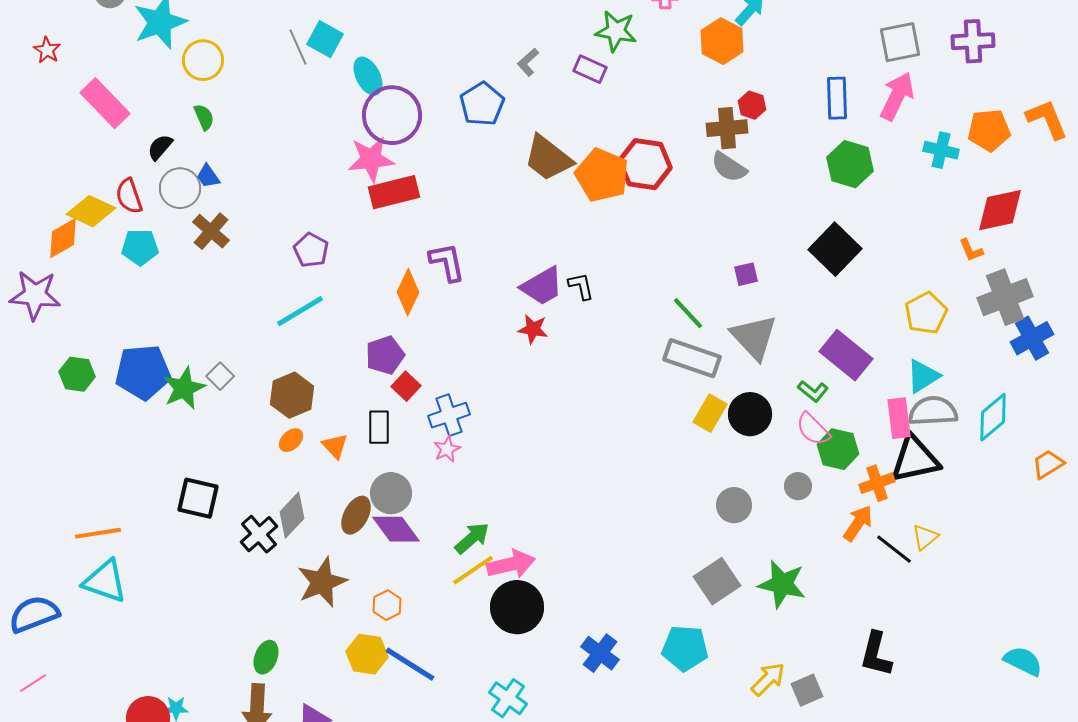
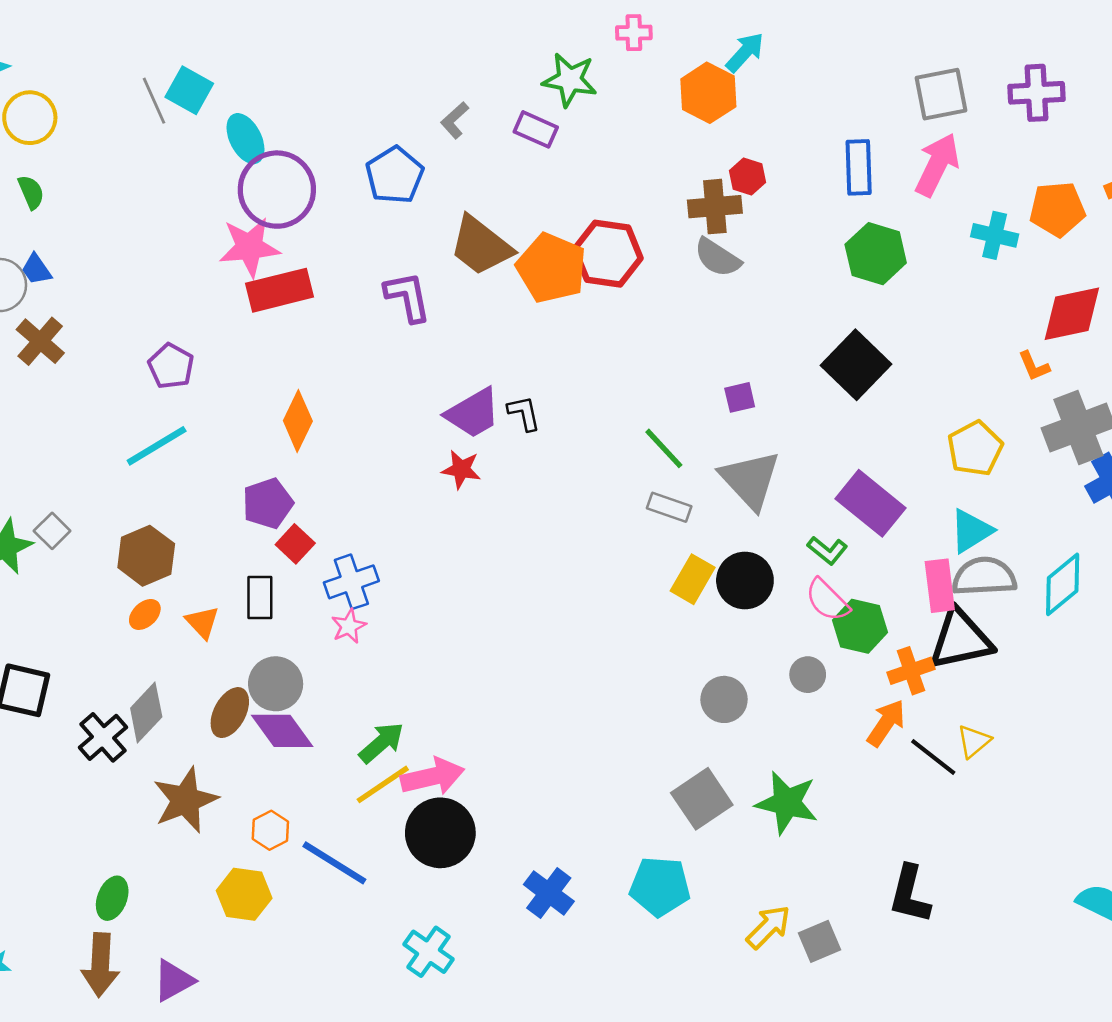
purple L-shape: (447, 262) -> (408, 297), moved
gray rectangle: (692, 358) -> (669, 507), size x0.6
blue line: (410, 664) -> (334, 863), moved

